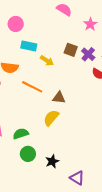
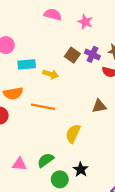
brown square: (71, 50) -> (72, 55), turned 32
brown triangle: (59, 98) -> (99, 106), moved
black star: (52, 161) -> (81, 169), moved

